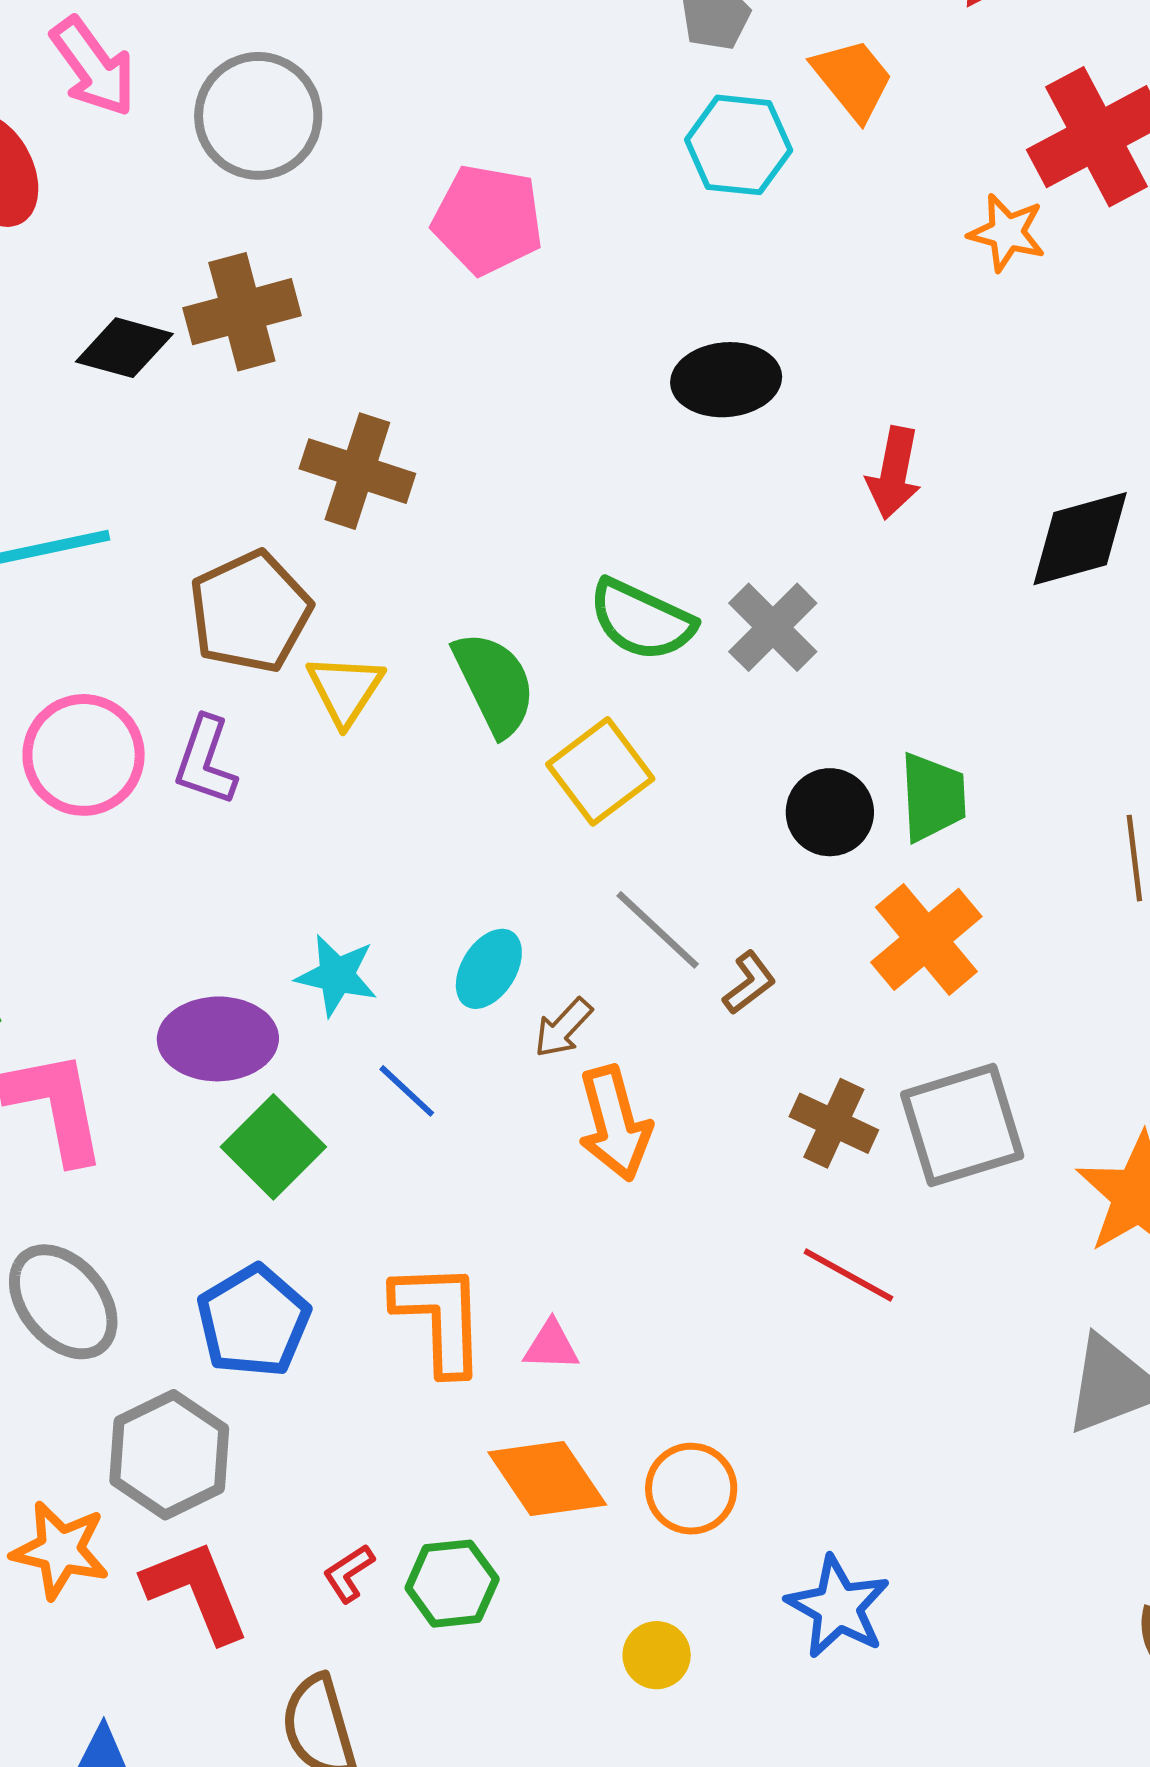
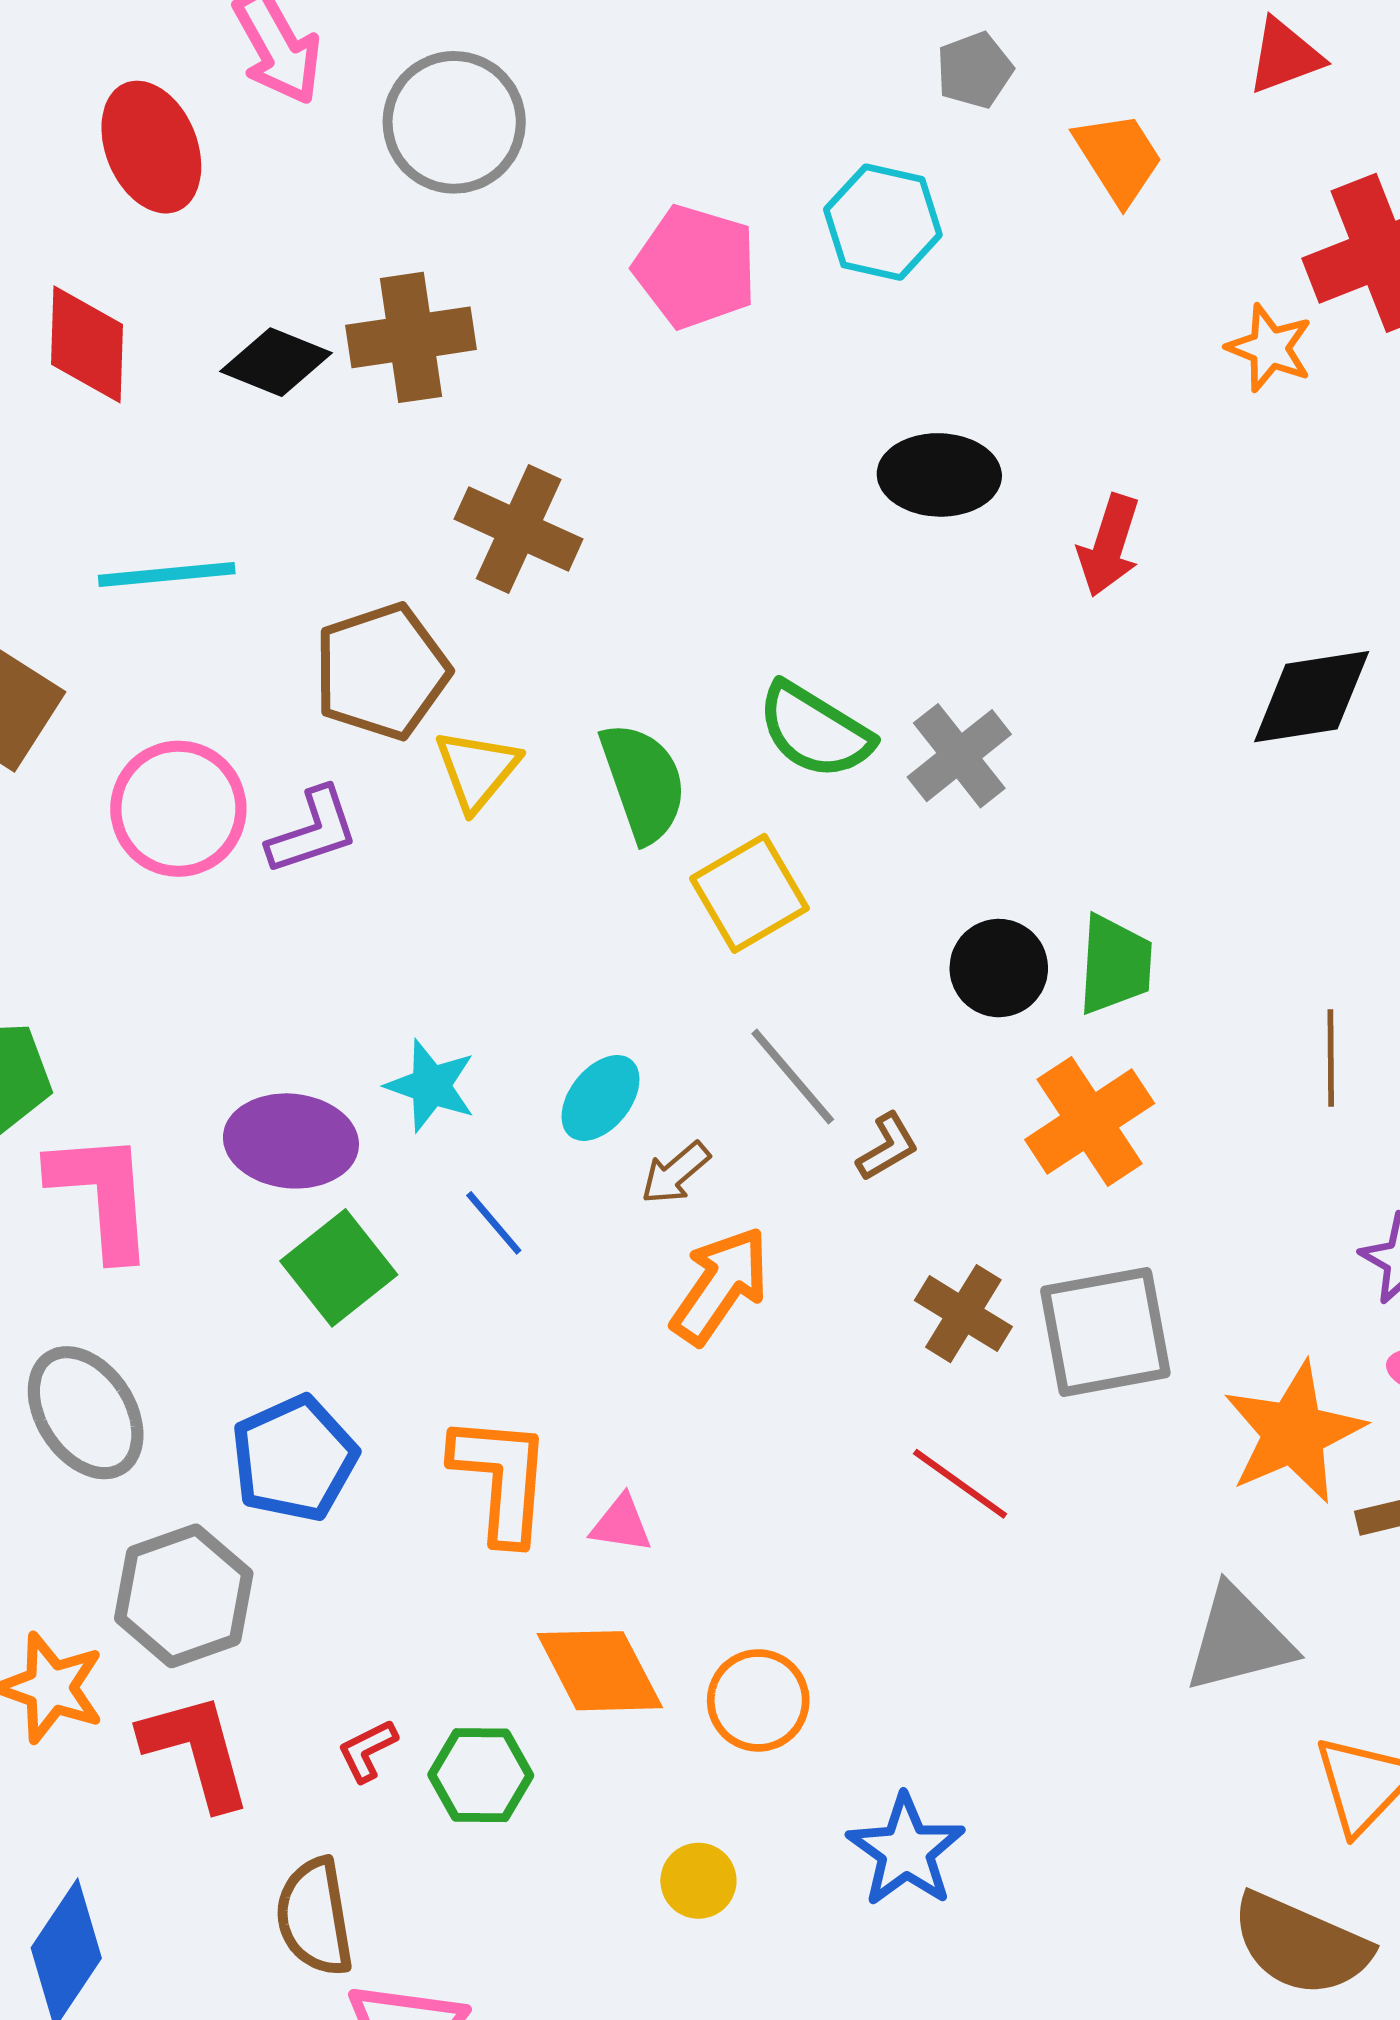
cyan hexagon: (739, 145) -> (883, 222), moved
red arrow: (894, 473) -> (1109, 545), moved
purple L-shape: (205, 761) -> (313, 831), turned -134
orange arrow: (615, 1123) -> (720, 1286), turned -137

